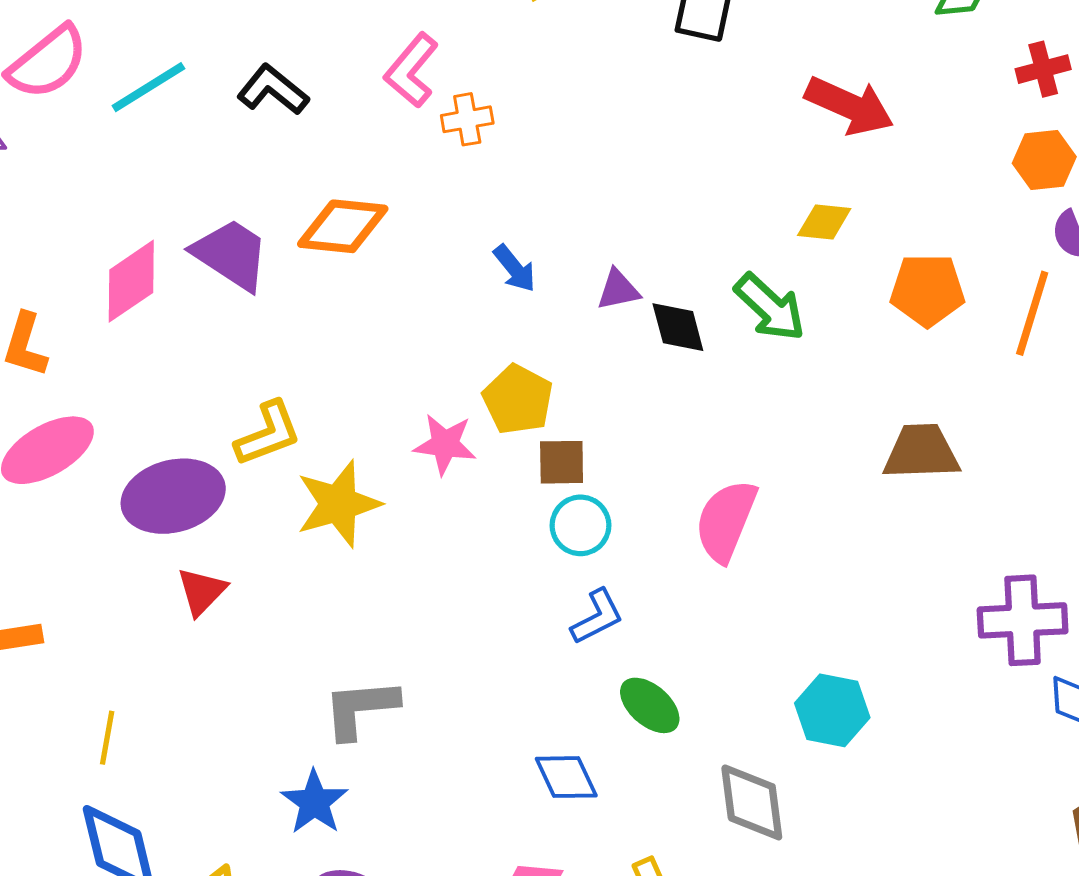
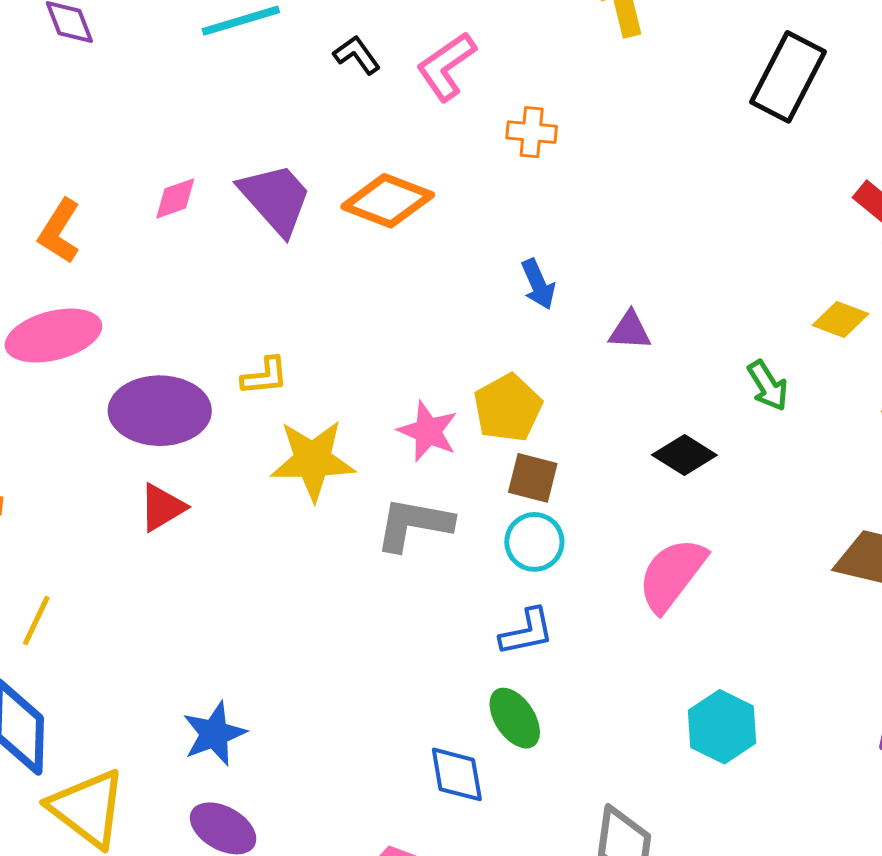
pink L-shape: (411, 70) -> (446, 66), moved
black L-shape: (273, 90) -> (357, 55), size x0.7
pink diamond: (131, 281) -> (175, 198), size x0.6
green arrow: (770, 307) -> (768, 386), size x0.7
black diamond: (678, 327) -> (684, 455), moved, turned -58
yellow L-shape: (268, 434) -> (265, 376), size x0.7
green ellipse: (650, 705) -> (515, 718), moved
gray L-shape: (361, 708) -> (414, 524), moved
cyan hexagon: (832, 710) -> (722, 727), moved

